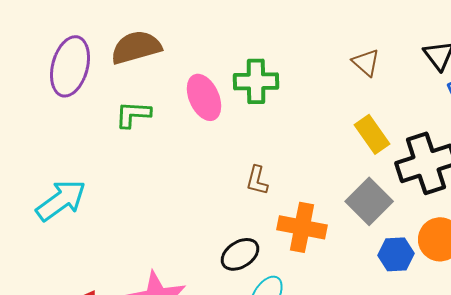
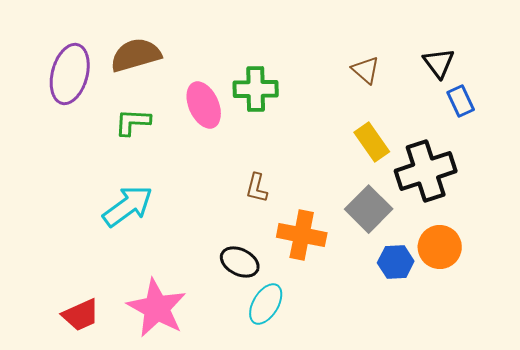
cyan arrow: (61, 200) -> (128, 206), moved
black ellipse: (240, 254) -> (240, 262), turned 60

